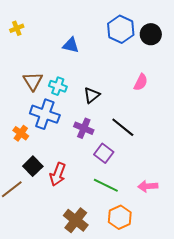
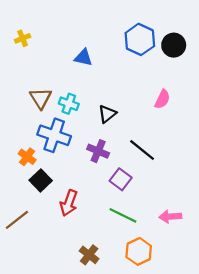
black square: (33, 166) -> (41, 180), moved
brown cross: (76, 220) -> (89, 255), size x0.7

